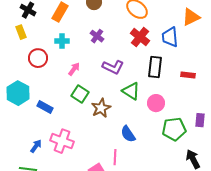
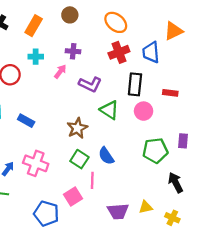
purple cross: (97, 36) -> (73, 51), turned -32
red cross: (140, 37) -> (119, 52), turned 30
pink arrow: (74, 69) -> (60, 72), moved
green square: (80, 94) -> (79, 159), moved
pink circle: (156, 103) -> (144, 111), moved
blue rectangle: (45, 107) -> (26, 121), moved

